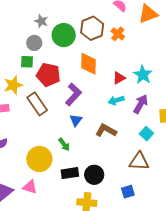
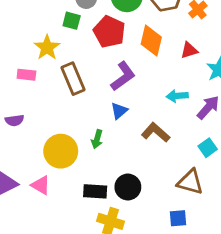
red pentagon: (48, 75) -> (109, 32), moved
red triangle: (119, 78) -> (189, 50), moved
yellow star: (13, 85) -> (47, 47), turned -30
green arrow: (64, 145) -> (97, 139), turned 40
black rectangle: (70, 173) -> (95, 191), moved
blue square: (128, 192) -> (178, 218), moved

